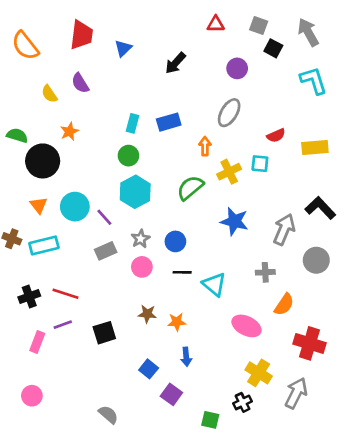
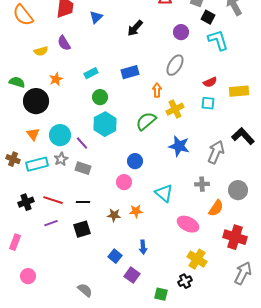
cyan L-shape: (314, 80) -> (218, 40), moved
yellow semicircle: (49, 94) -> (41, 51), turned -72
cyan rectangle: (133, 123) -> (91, 73), moved, turned 48
cyan square: (260, 164) -> (208, 103), moved
gray star: (141, 239) -> (61, 159), moved
gray rectangle: (106, 251) -> (83, 168), turned 42
gray circle: (316, 260) -> (238, 190), moved
pink circle: (142, 267) -> (124, 182), moved
black line: (182, 272) -> (83, 202), moved
orange star: (177, 322) -> (136, 211), moved
pink rectangle: (37, 342) -> (15, 242), moved
gray arrow: (296, 393) -> (243, 273), moved

